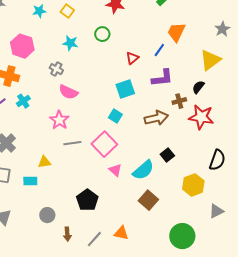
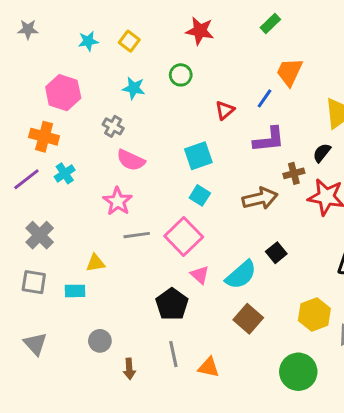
cyan square: (125, 89) -> (198, 156), moved
yellow hexagon: (193, 185) -> (314, 314), moved
black pentagon: (87, 200) -> (172, 304), moved
gray line: (94, 239) -> (173, 354), moved, turned -54

